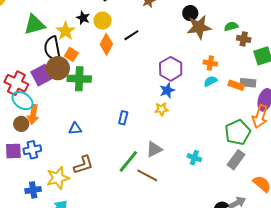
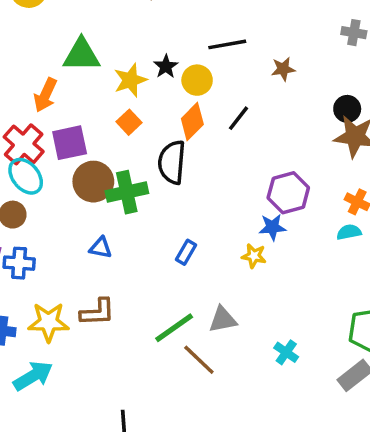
black line: (131, 35) -> (239, 118), turned -35
black semicircle: (53, 49) -> (172, 162), moved
brown circle: (58, 68) -> (93, 182), moved
green cross: (79, 79) -> (127, 192), moved, turned -30
orange arrow: (33, 114) -> (45, 95), moved

